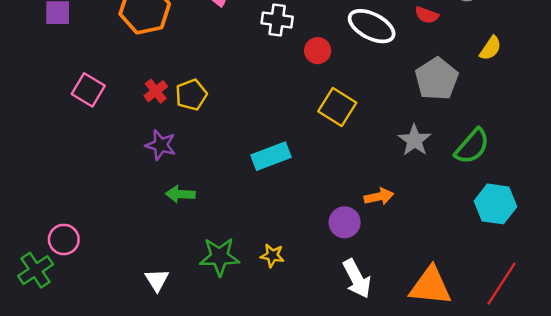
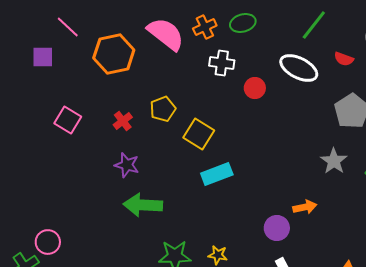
yellow pentagon: (191, 95) -> (163, 109), moved
yellow square: (337, 107) -> (199, 134), moved
green arrow: (180, 194) -> (143, 205), size x1.6

